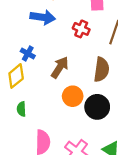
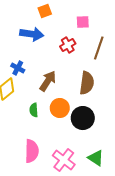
red cross: (81, 29) -> (68, 45), turned 35
green semicircle: (21, 109) -> (34, 110), moved

